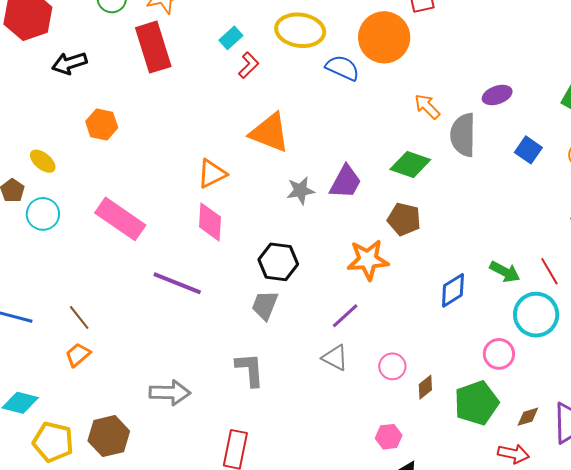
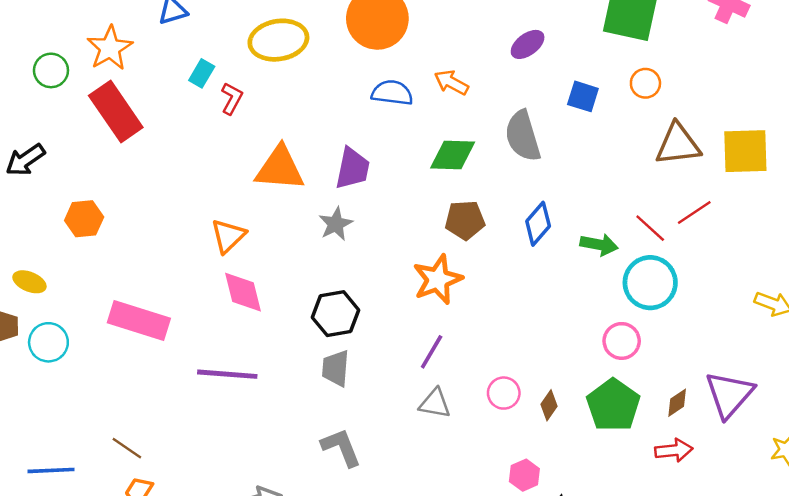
blue semicircle: (342, 68) -> (392, 93), moved
gray semicircle: (463, 135) -> (523, 136), moved
purple trapezoid: (345, 182) -> (353, 168), moved
blue diamond: (453, 290) -> (538, 224), moved

